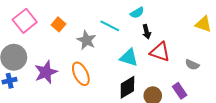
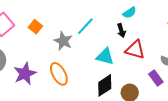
cyan semicircle: (137, 13) -> (130, 13), moved
cyan line: (110, 26) -> (85, 26), turned -72
purple rectangle: (180, 91) -> (156, 78), moved

